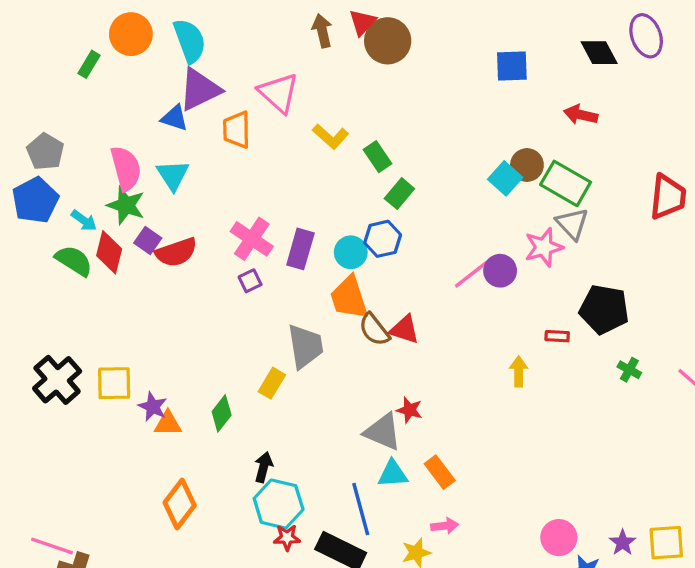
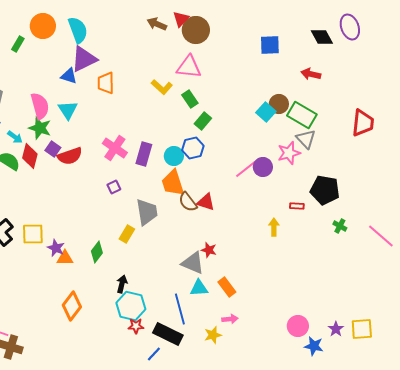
brown arrow: (322, 31) -> (157, 24), turned -54
pink triangle: (279, 93) -> (189, 67), moved, turned -36
purple square: (250, 281) -> (114, 187), moved

